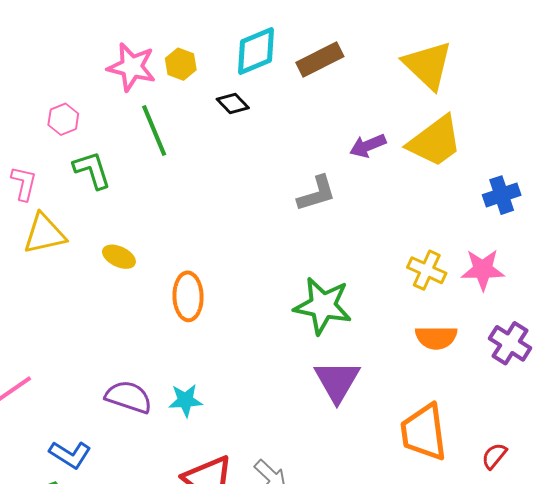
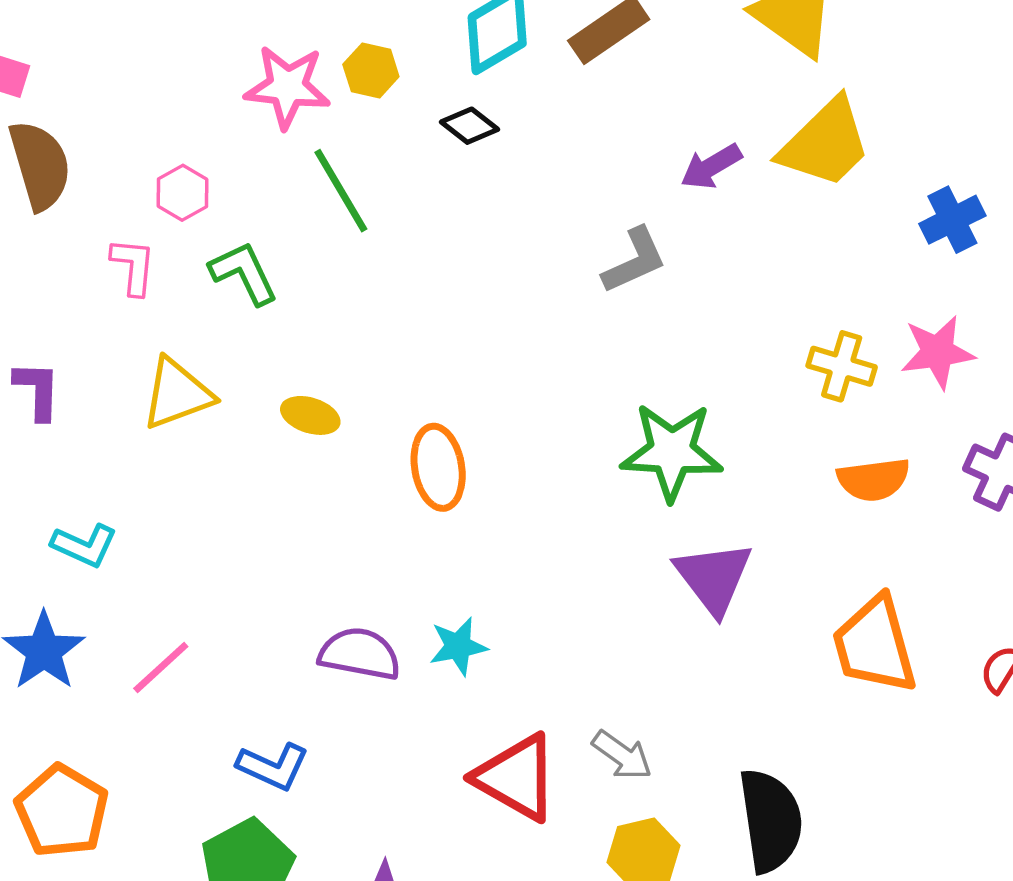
pink L-shape: (24, 183) -> (133, 266), moved

